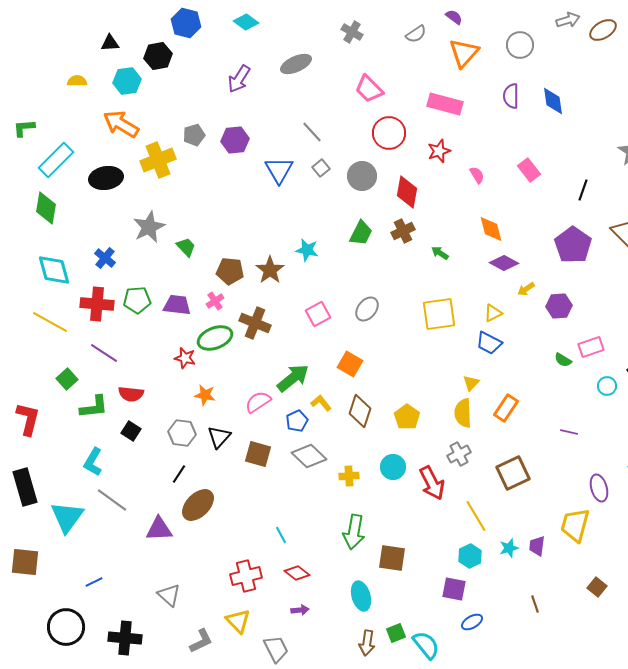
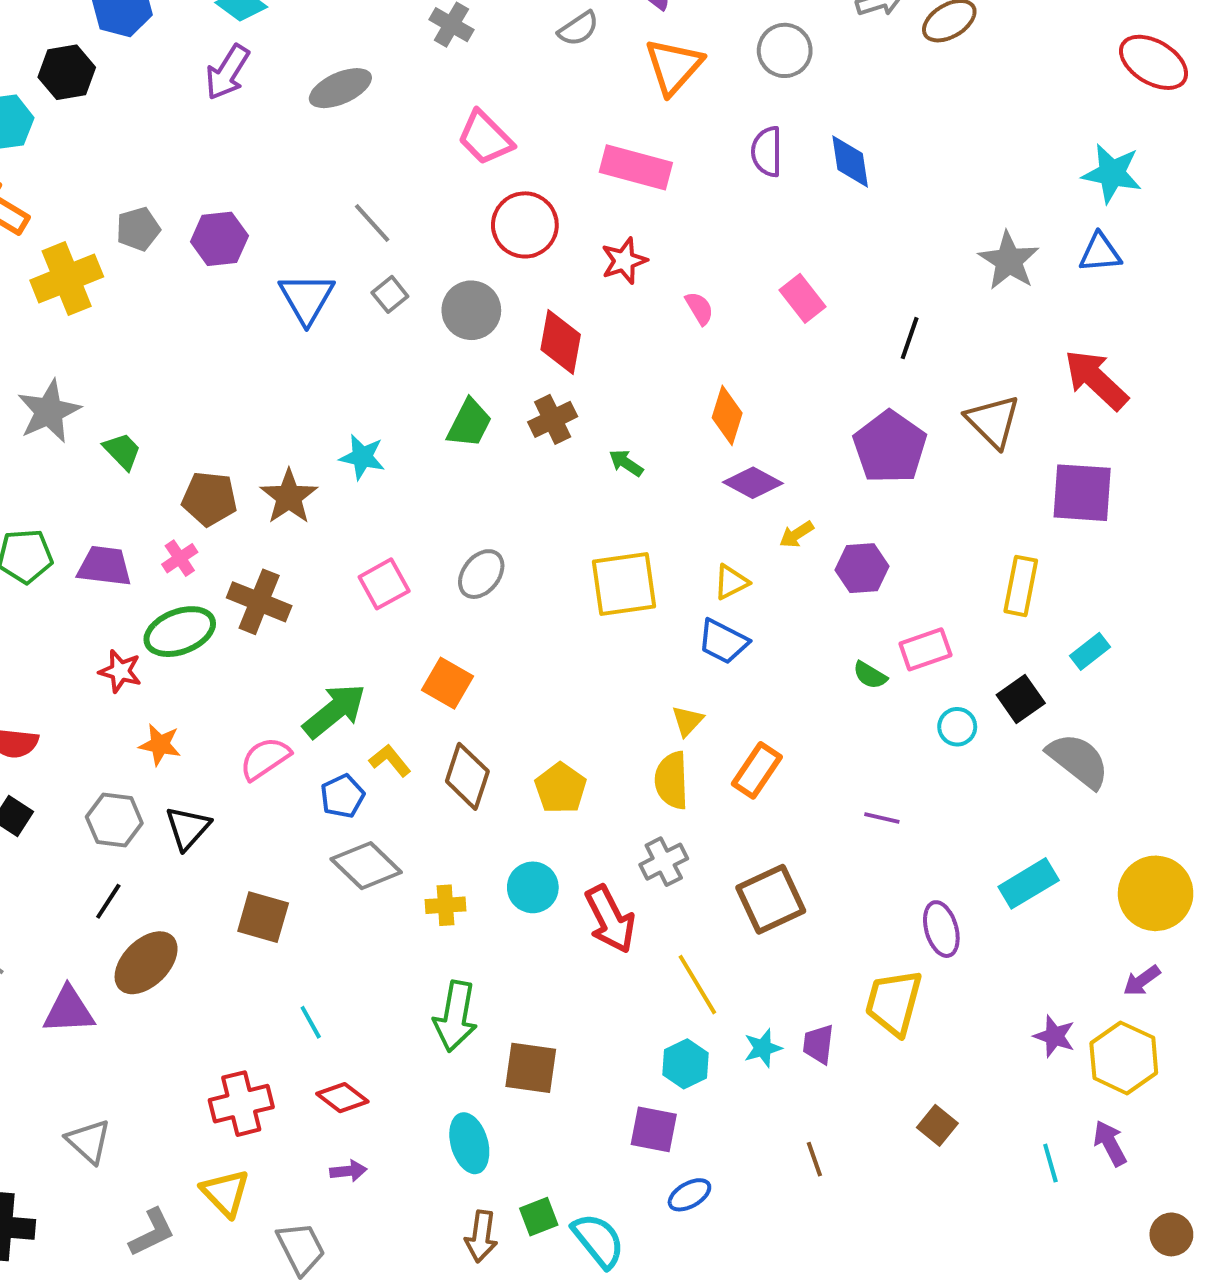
purple arrow: (239, 79) -> (227, 72), moved
orange diamond: (491, 229) -> (727, 415), turned 32
brown square: (258, 454) -> (263, 917), moved

